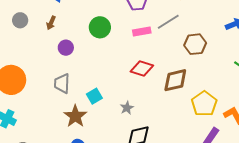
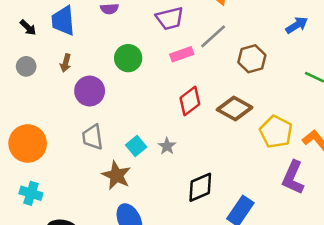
purple circle: (66, 48) -> (90, 91), size x1.5
red diamond: (142, 68) -> (190, 101), turned -45
brown diamond: (175, 80) -> (235, 108), turned 52
gray star: (127, 108) -> (167, 146), moved

